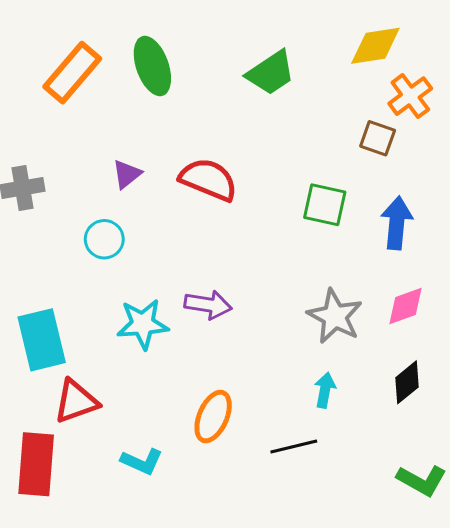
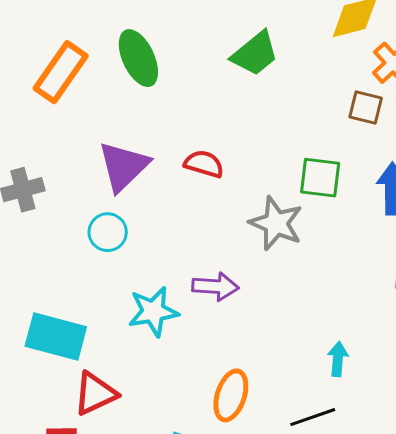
purple triangle: (127, 174) -> (124, 166), size x1.8
red semicircle: (208, 180) -> (204, 164), size x0.7
gray star: (335, 316) -> (276, 223), moved
cyan rectangle: (42, 340) -> (56, 336), turned -56

